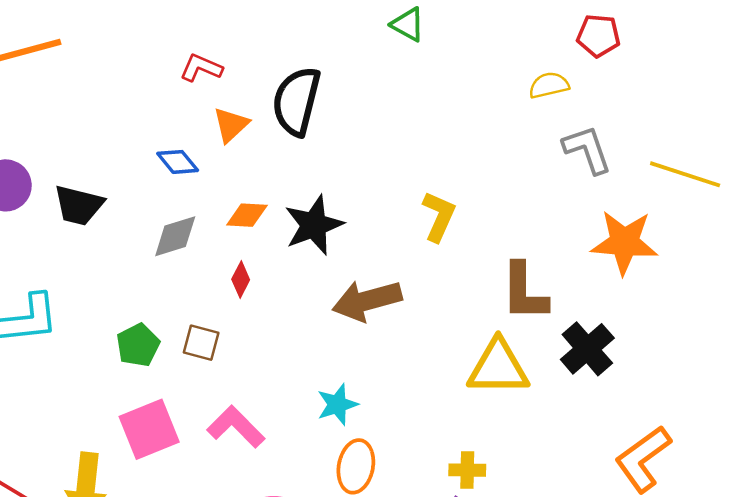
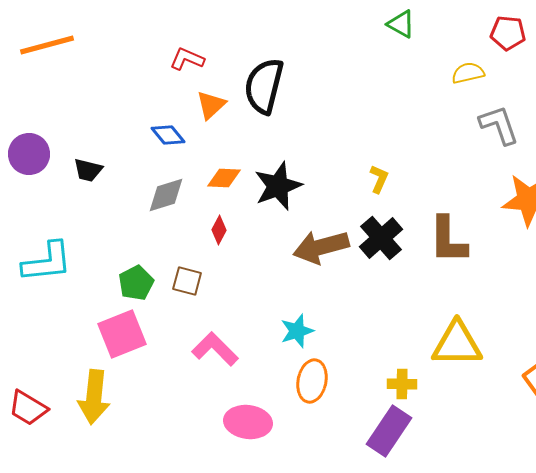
green triangle: (408, 25) -> (401, 24), moved
black trapezoid: (79, 205) -> (88, 170), size x0.7
yellow L-shape: (439, 216) -> (379, 179), size x0.7
black cross: (587, 349) -> (381, 238), moved
yellow triangle: (498, 367) -> (457, 344), moved
pink square: (149, 429) -> (122, 334), moved

